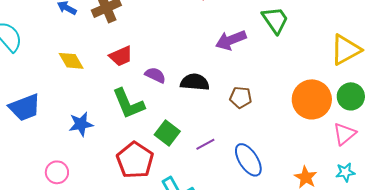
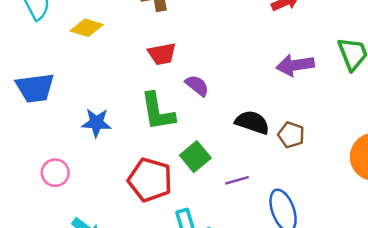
yellow diamond: (71, 61) -> (87, 28), moved, turned -56
black semicircle: (195, 82) -> (252, 122), moved
red pentagon: (135, 160) -> (150, 180), turned -30

